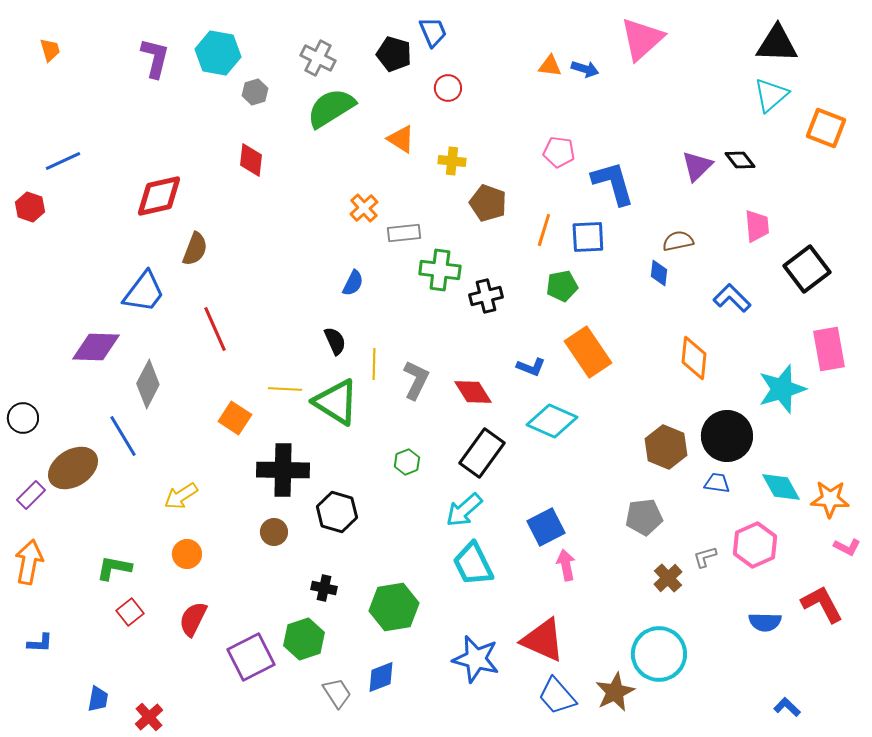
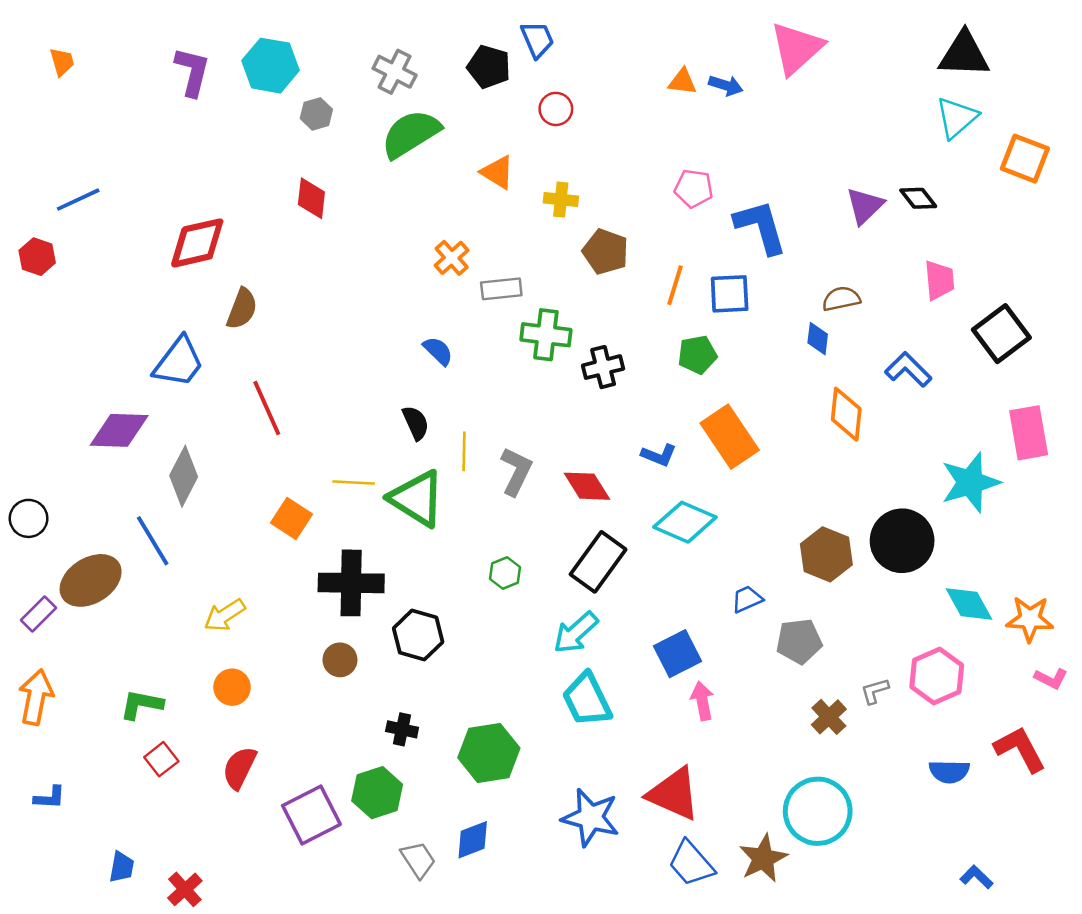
blue semicircle: (353, 283) -> (438, 351), turned -72
orange diamond: (694, 358) -> (846, 414), moved
blue trapezoid: (717, 483) -> (747, 599), moved, turned -32

